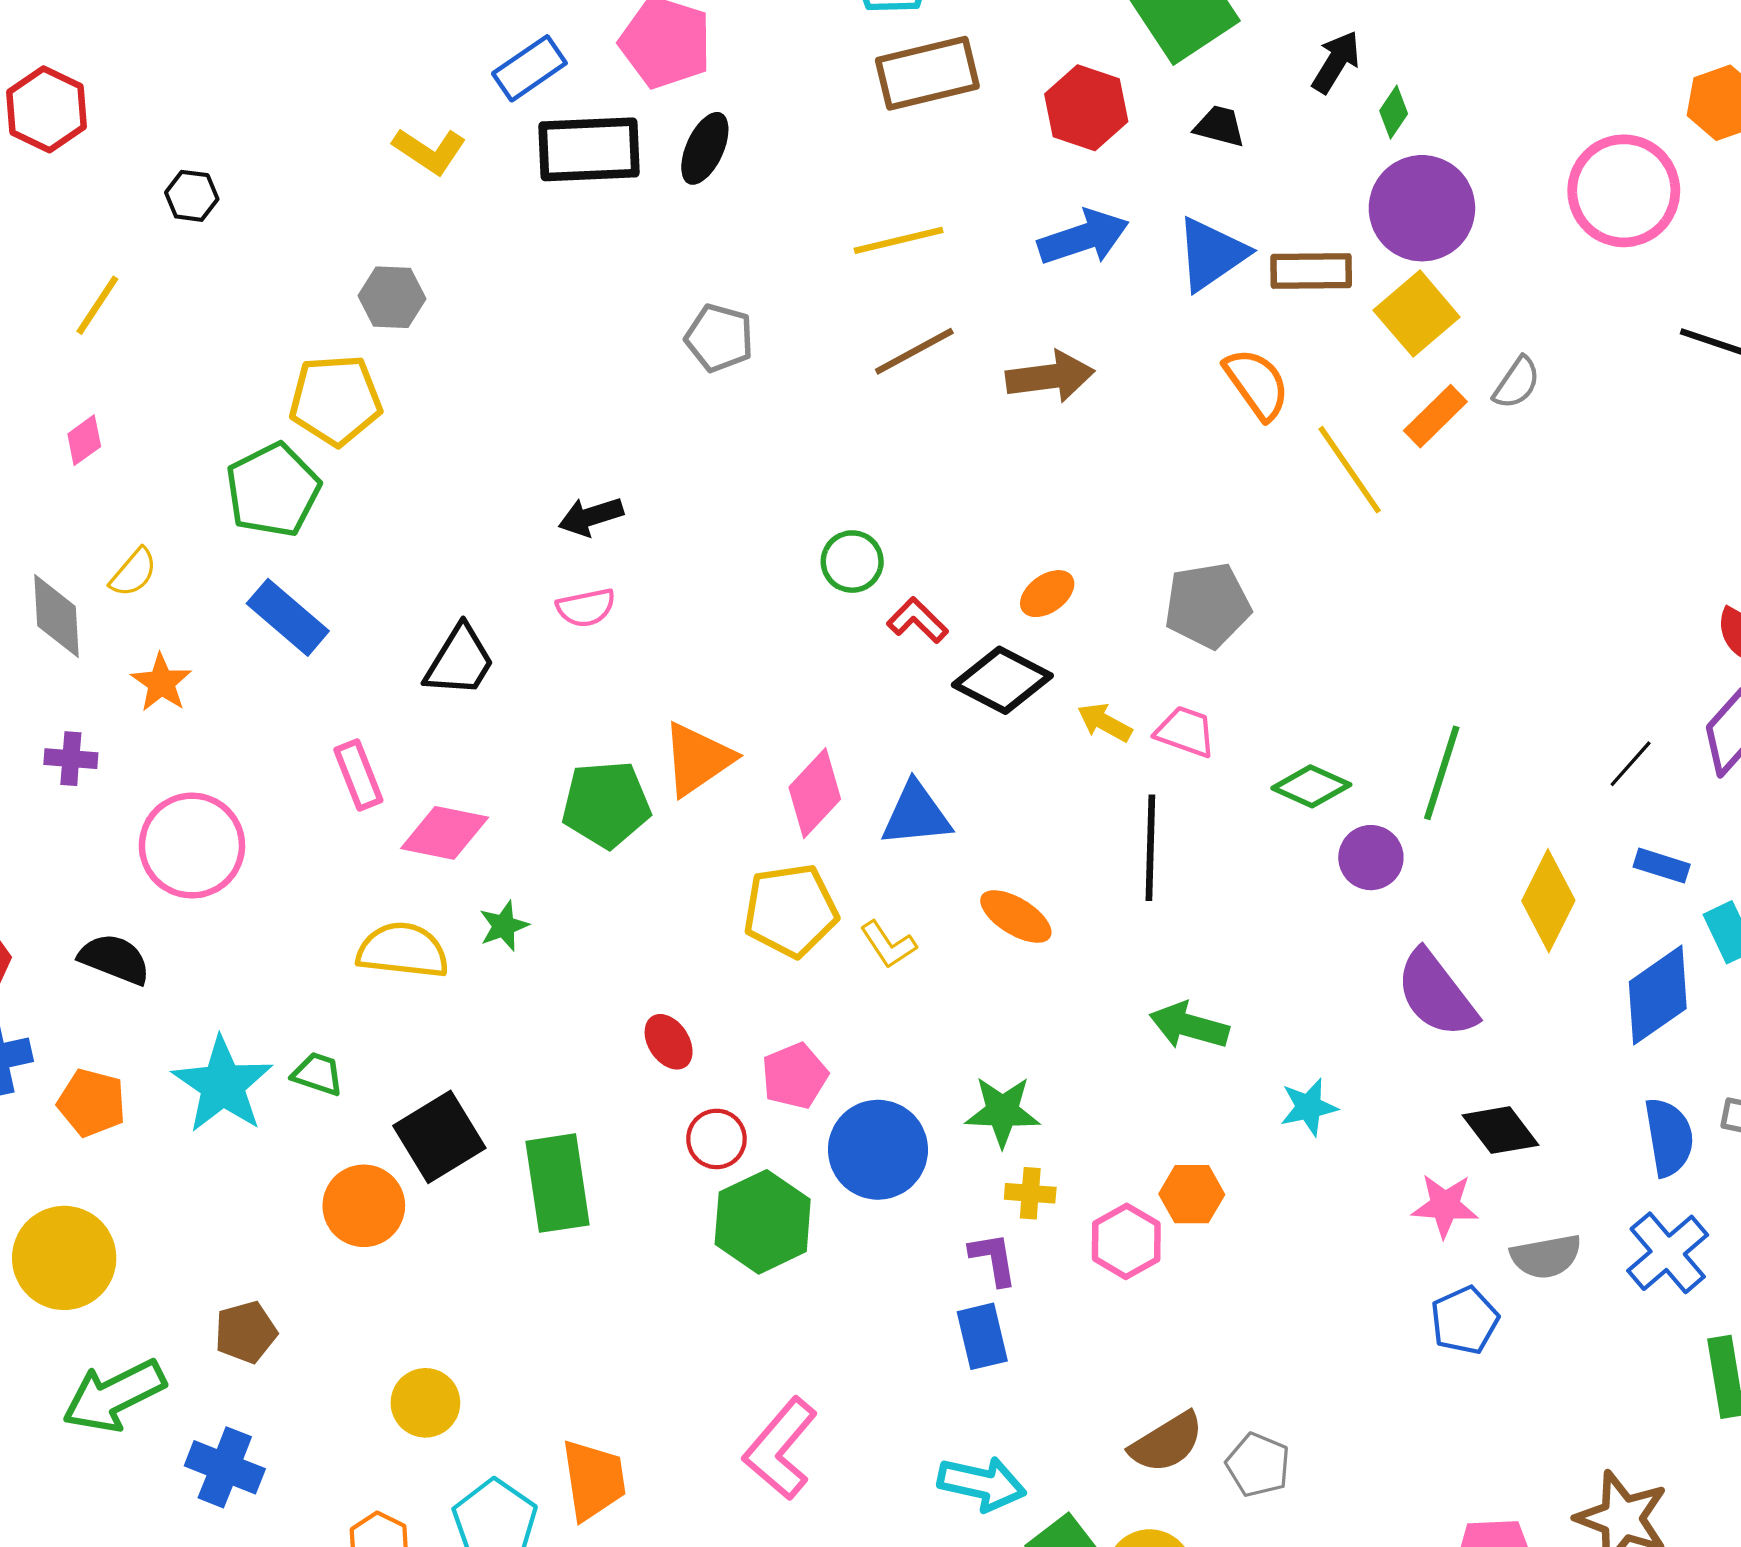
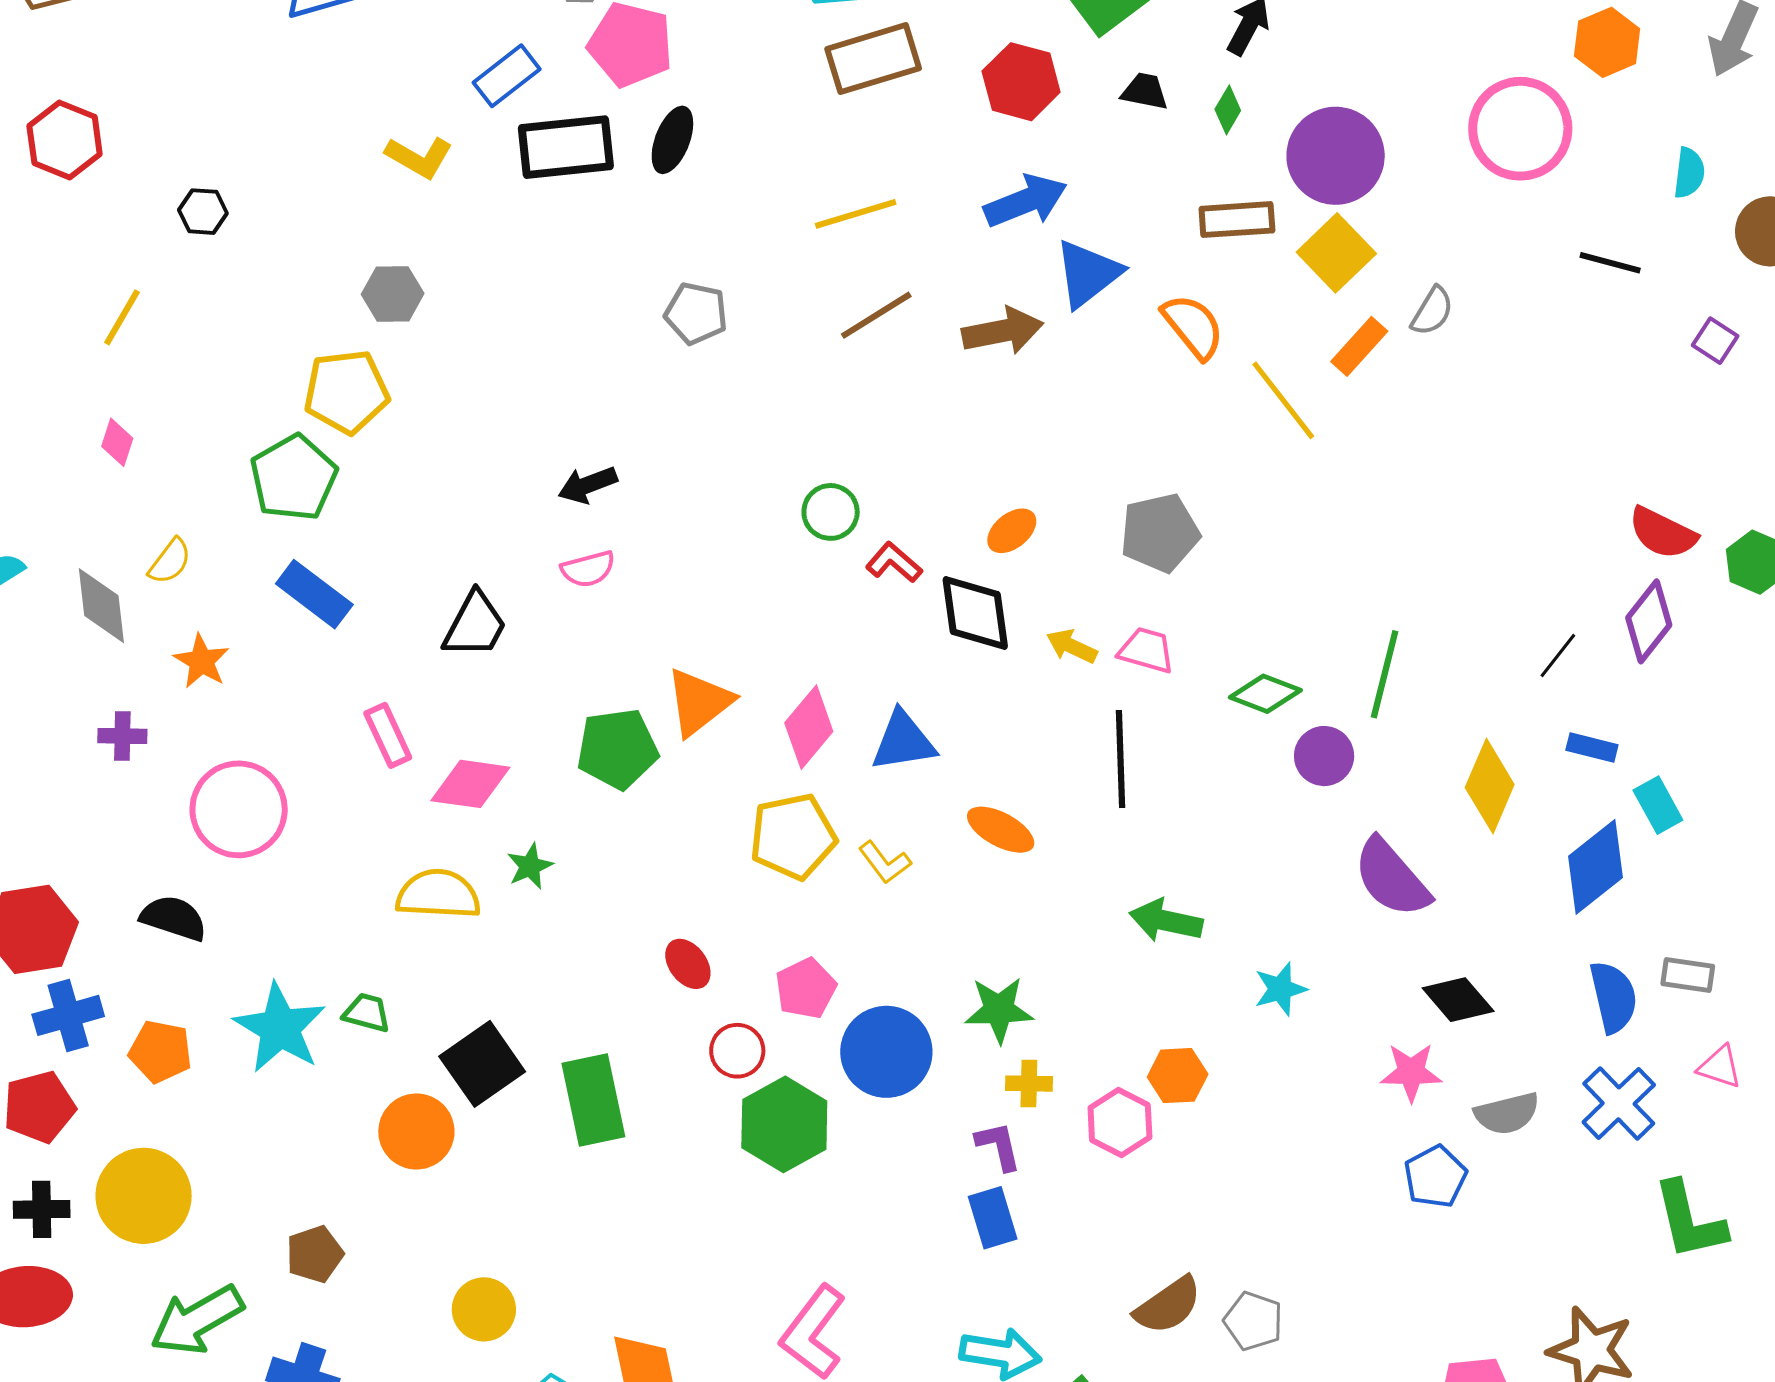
green diamond: (1394, 112) -> (1228, 110), moved
blue triangle: (1211, 254) -> (1088, 274), moved
pink diamond: (84, 440) -> (117, 442), turned -33
black diamond: (1002, 680) -> (975, 613), turned 58

